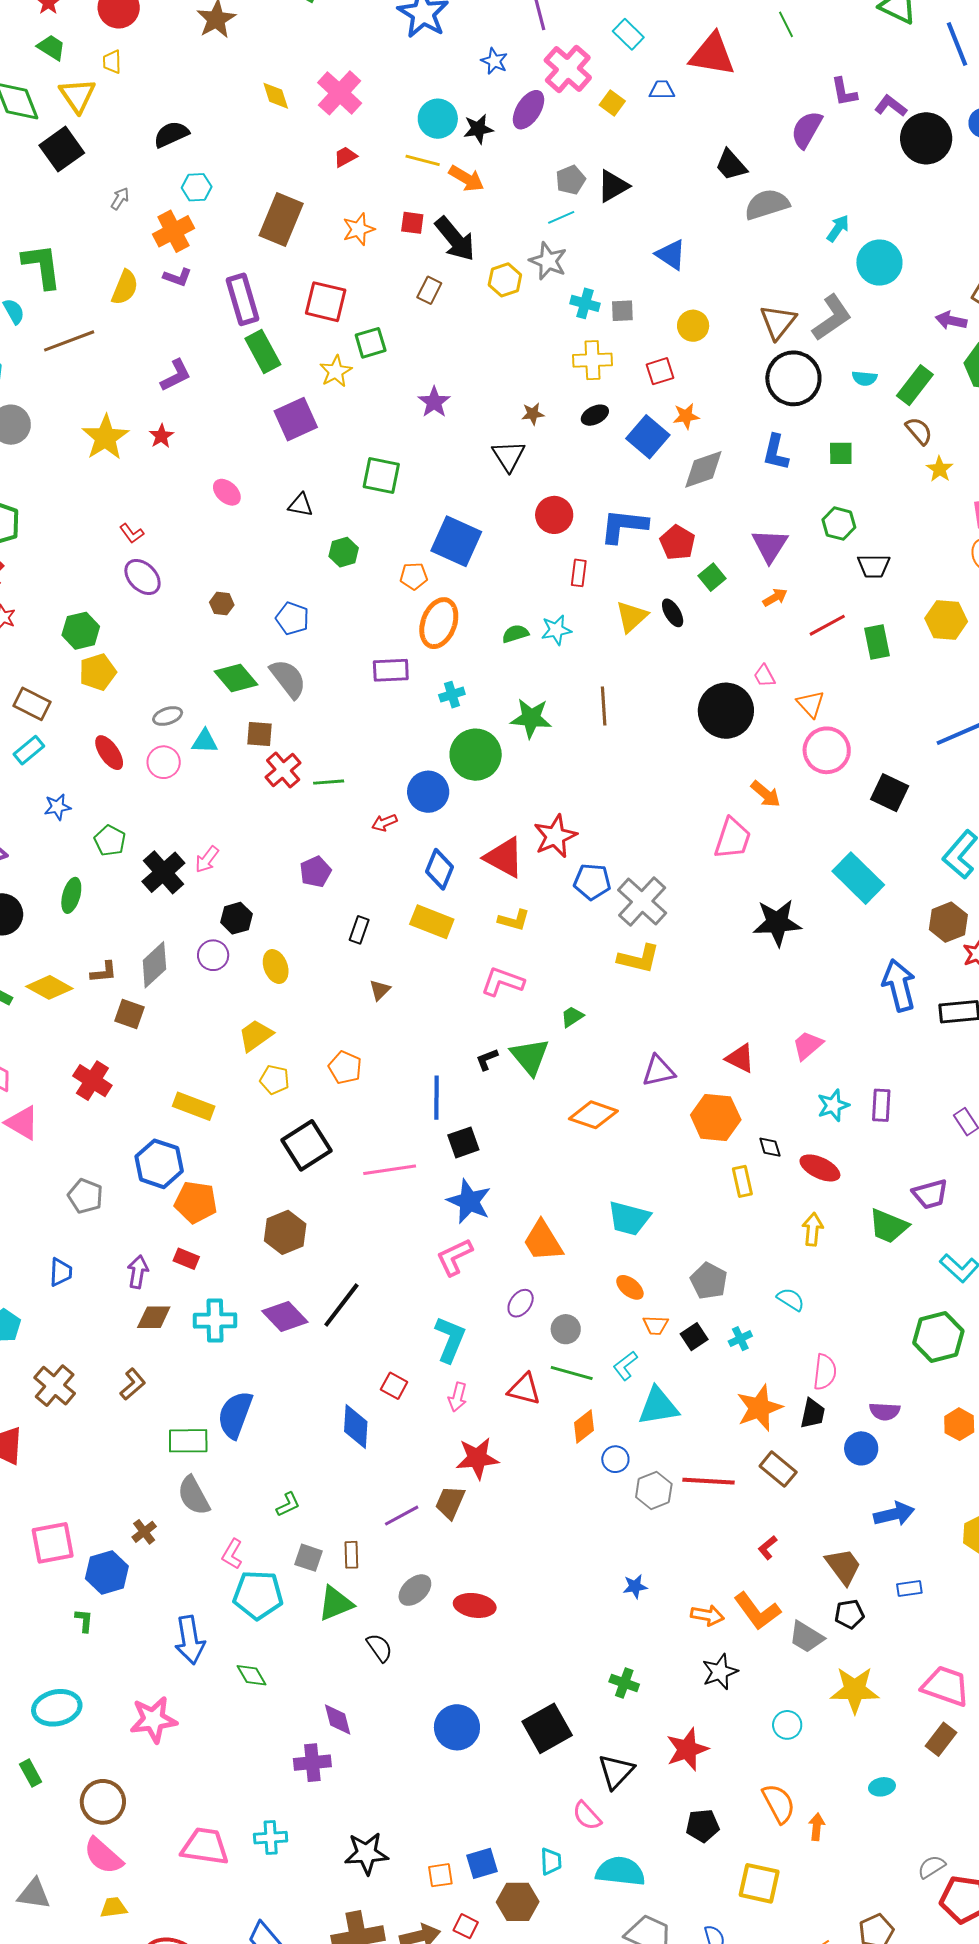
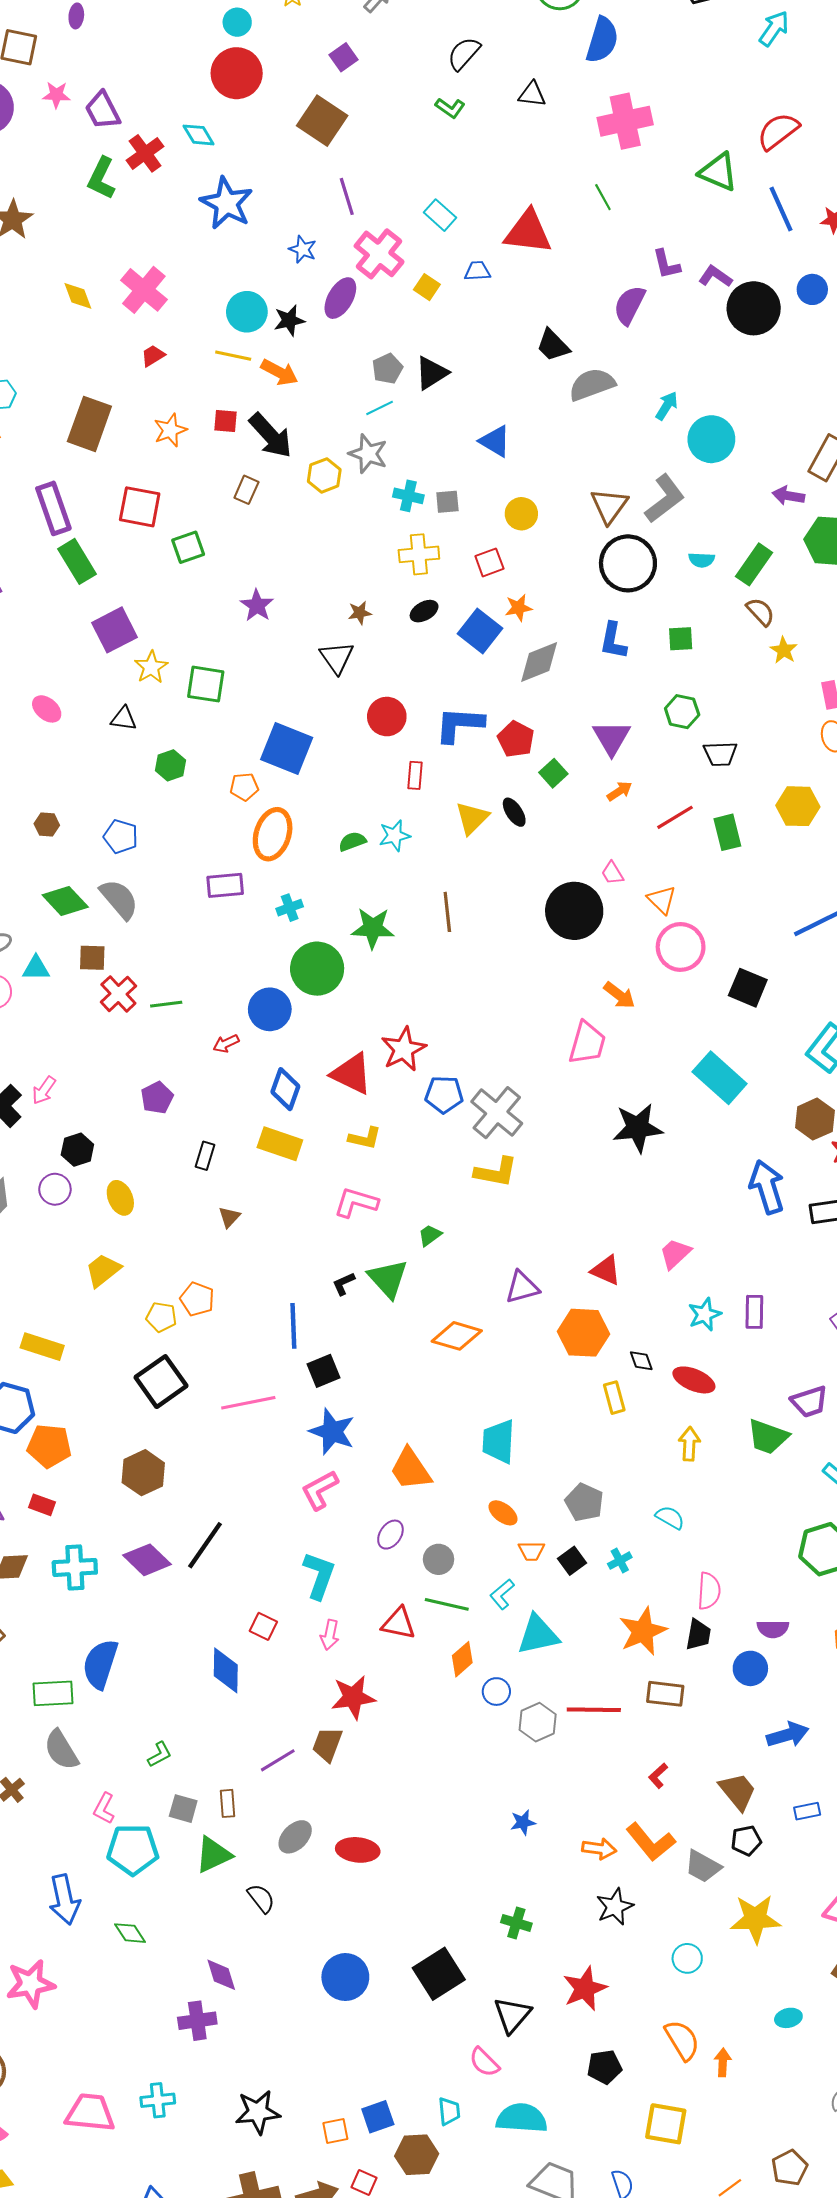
yellow star: (336, 371) -> (151, 667), moved
yellow pentagon: (275, 1080) -> (161, 1317), moved
cyan trapezoid: (629, 1218) -> (499, 1441), turned 81
brown rectangle: (778, 1469) -> (665, 1694), turned -30

